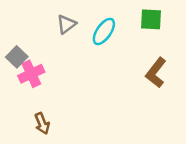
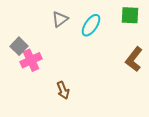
brown arrow: (42, 123) -> (63, 90), moved

